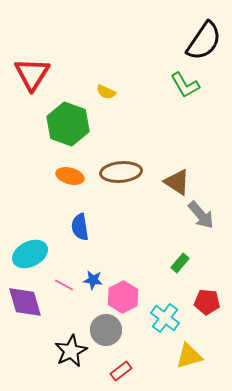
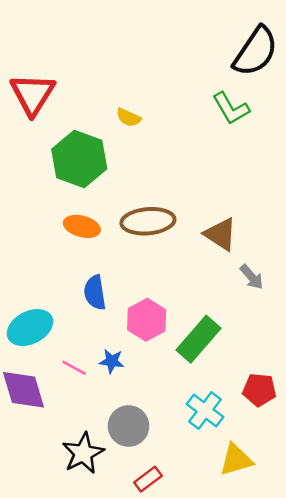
gray arrow: (201, 215) -> (252, 277), size x0.7
green rectangle: (180, 263) -> (199, 339), moved, size x1.8
pink hexagon: (123, 297) -> (147, 320), moved

